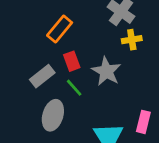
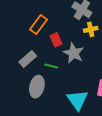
red rectangle: (72, 61) -> (56, 40), moved
green line: (74, 88) -> (51, 66), turned -32

